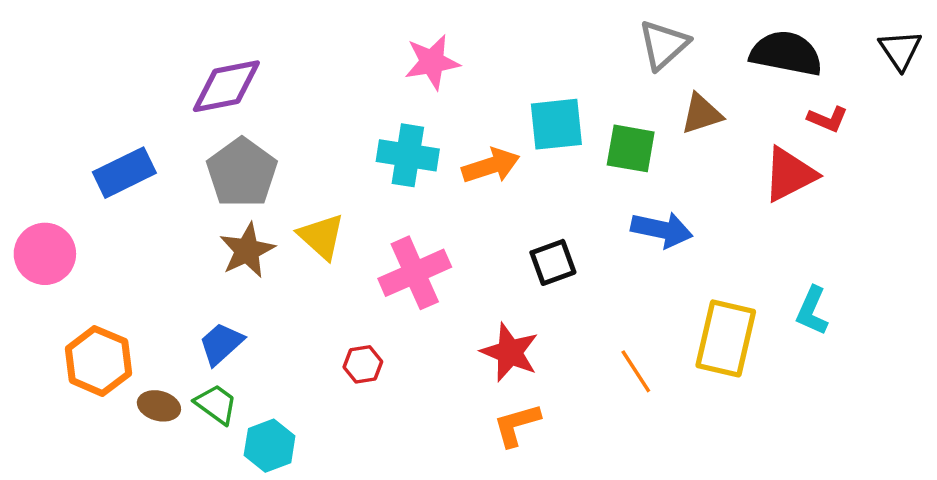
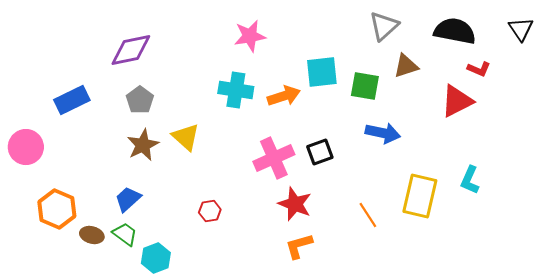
gray pentagon: (242, 173) -> (140, 100), size x0.7
pink cross: (415, 273) -> (274, 158), moved

